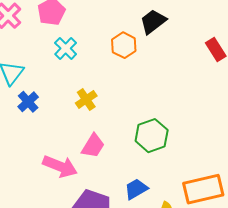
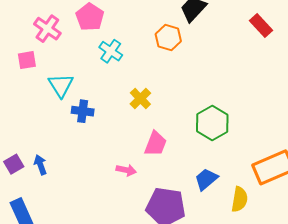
blue cross: (28, 102) -> (83, 111), turned -30
pink arrow: (60, 166) -> (126, 170), size x0.6

